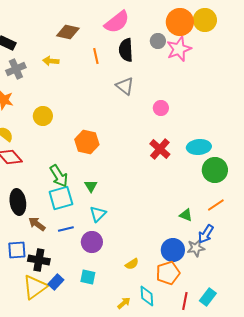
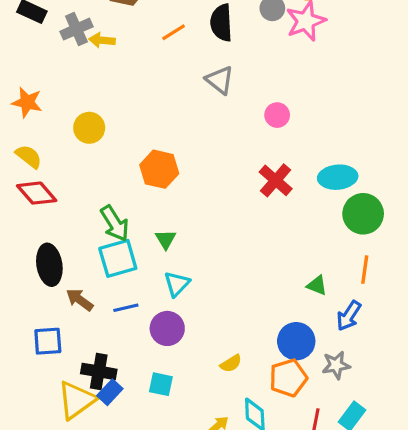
orange line: (96, 56) -> (174, 32), turned 70
gray cross: (16, 69) -> (76, 29), moved
orange line: (216, 205) -> (365, 270), turned -48
gray star: (196, 248) -> (336, 365), moved
black cross: (39, 260) -> (99, 371), moved

